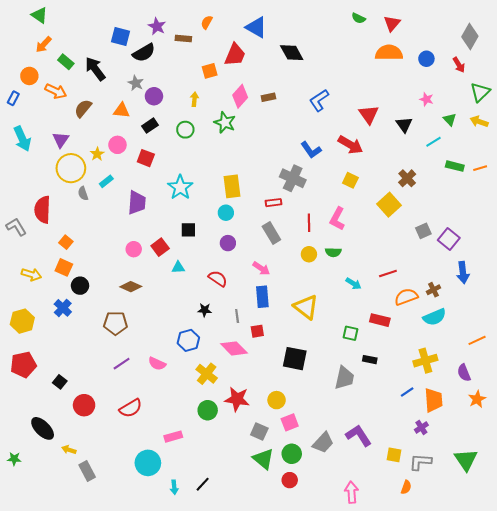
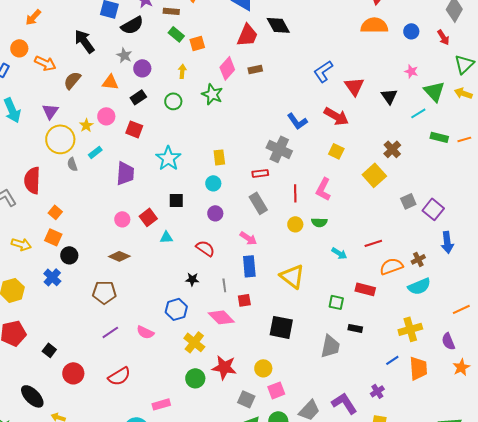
red trapezoid: (235, 55) -> (247, 35), moved
green rectangle: (66, 62) -> (176, 34), moved
blue L-shape: (319, 100) -> (323, 71), moved
green triangle: (450, 120) -> (434, 91), size x1.6
yellow rectangle: (232, 186) -> (219, 157), size x0.7
purple cross: (421, 427) -> (377, 391), moved

